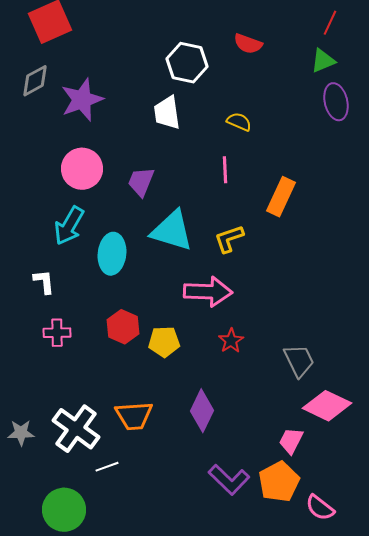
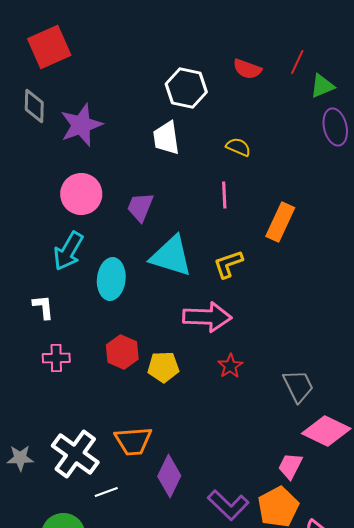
red line: (330, 23) -> (297, 62), moved
gray diamond: (35, 81) -> (34, 106), turned -60
purple diamond: (202, 411) -> (169, 476), moved

